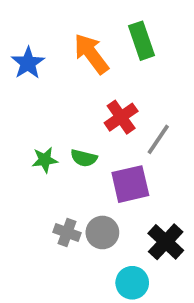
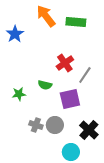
green rectangle: (141, 41) -> (76, 22), turned -66
orange arrow: (91, 54) -> (46, 16), moved
green star: (45, 160) -> (19, 94), moved

